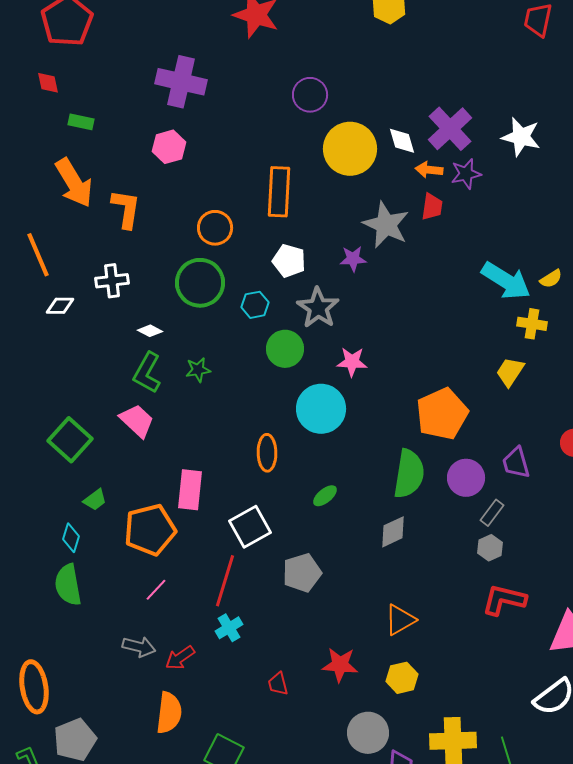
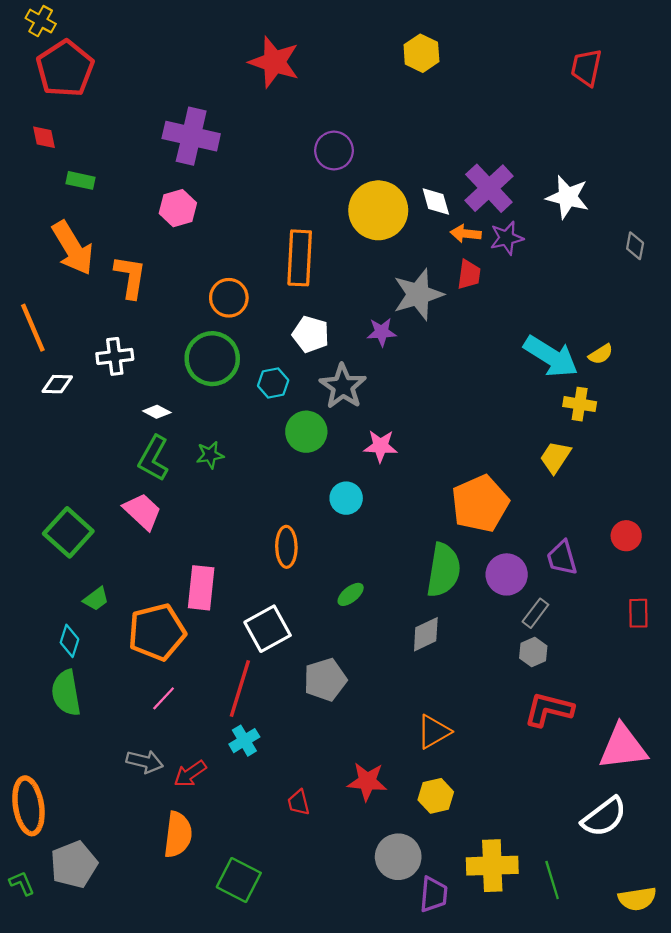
gray star: (386, 225) -> (418, 294), turned 30
cyan circle: (321, 409) -> (346, 498), size x0.6

